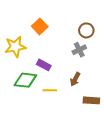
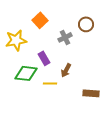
gray cross: (79, 50) -> (65, 37), moved
purple rectangle: (44, 65) -> (44, 58), turned 32
brown arrow: (75, 79) -> (66, 70), moved

